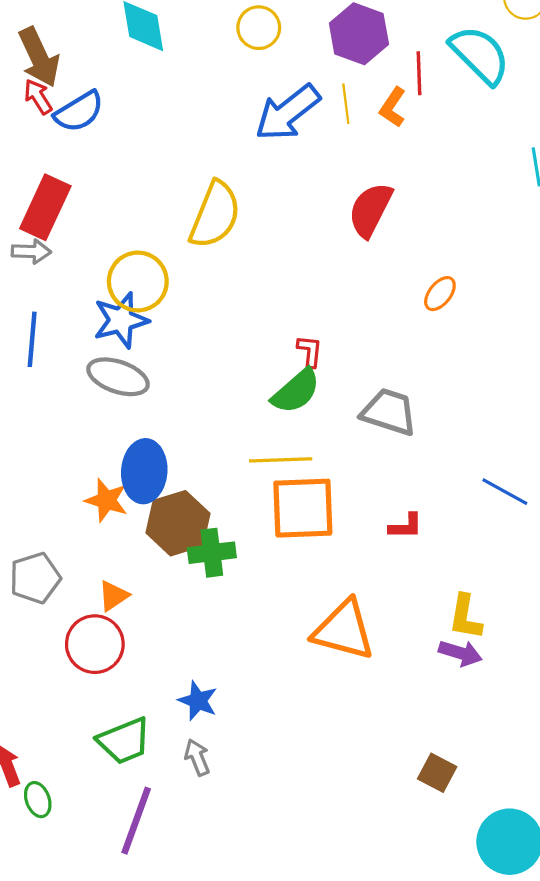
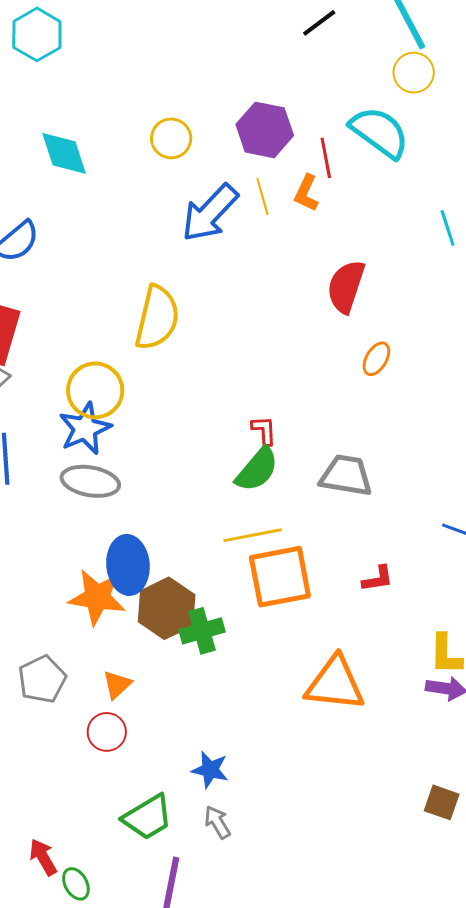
red semicircle: (370, 210) -> (346, 287), moved
orange star: (106, 500) -> (97, 597), size x1.4
red circle: (95, 644) -> (107, 732), size x0.7

